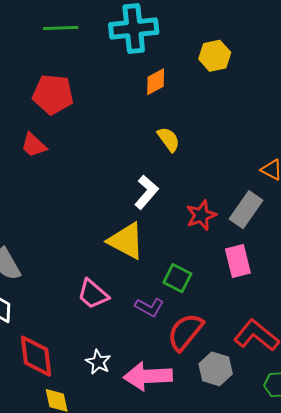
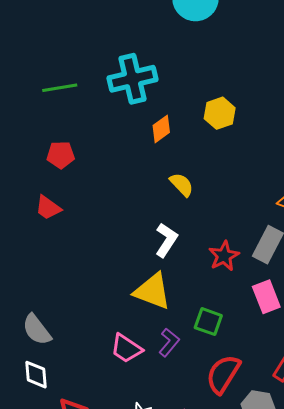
yellow hexagon: (215, 56) -> (220, 113), moved
red pentagon: (53, 94) -> (61, 155), size x0.7
purple L-shape: (149, 307) -> (169, 342), moved, turned -72

